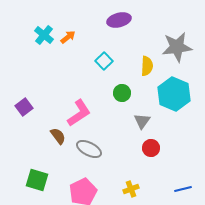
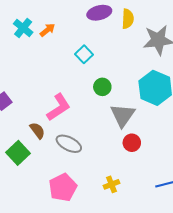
yellow semicircle: (147, 66) -> (128, 19), moved
gray triangle: (142, 121) -> (123, 115), size x1.5
green square: (37, 180) -> (18, 153), moved, turned 30

